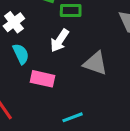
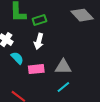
gray triangle: (95, 63) -> (63, 67), moved

